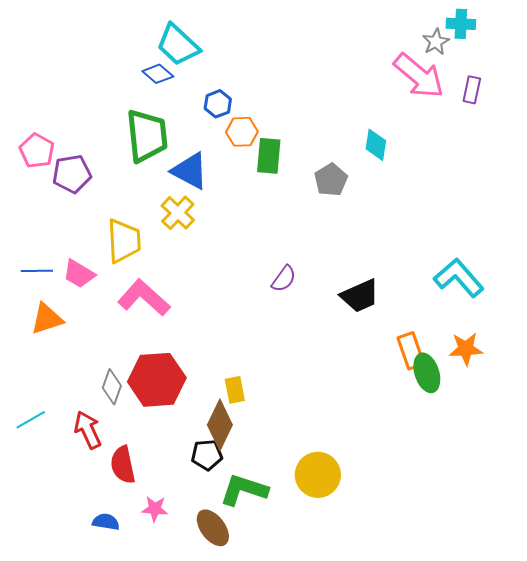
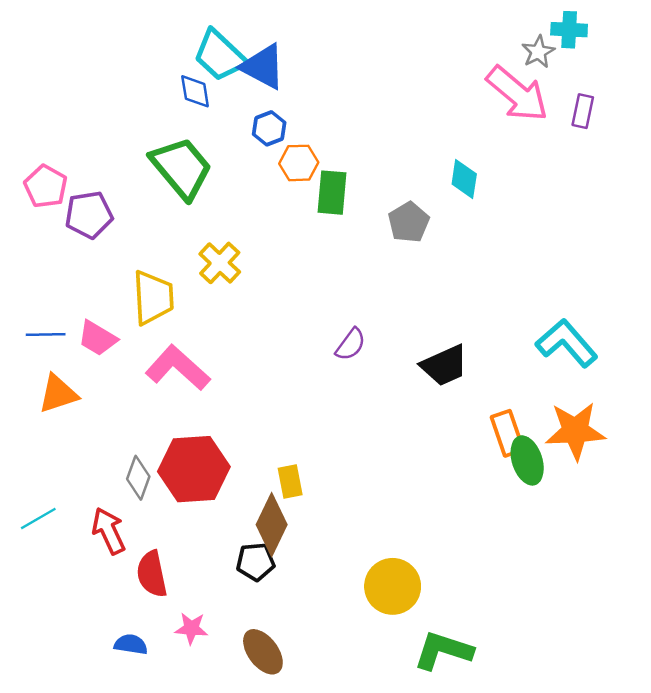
blue diamond: (158, 74) -> (195, 91), turned 40
green trapezoid: (147, 136) -> (181, 168), turned -34
blue triangle: (190, 171) -> (263, 67), moved
orange star: (466, 349) -> (575, 431), size x1.4
green L-shape: (244, 490) -> (443, 651), moved

